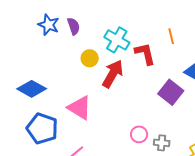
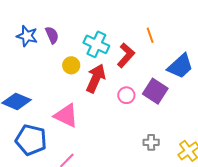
red L-shape: (145, 54) -> (126, 55), turned 60
pink circle: (139, 134) -> (126, 95), moved

